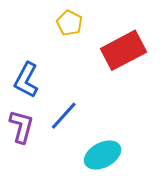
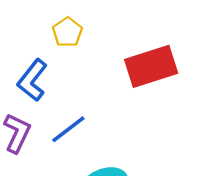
yellow pentagon: (69, 23) -> (67, 32), moved

